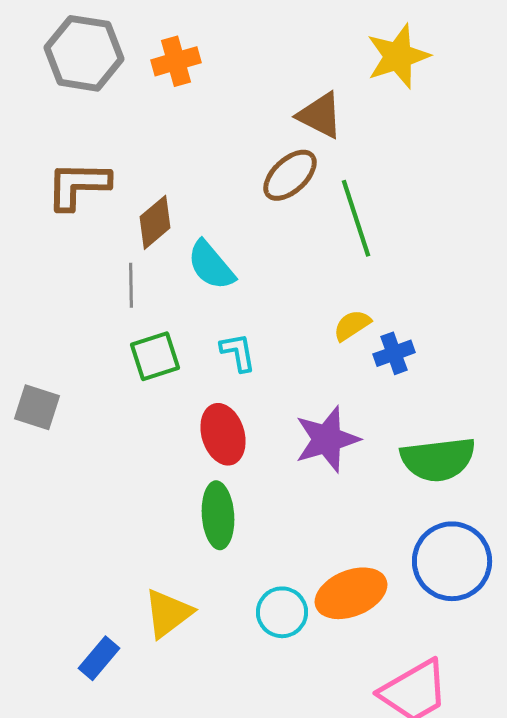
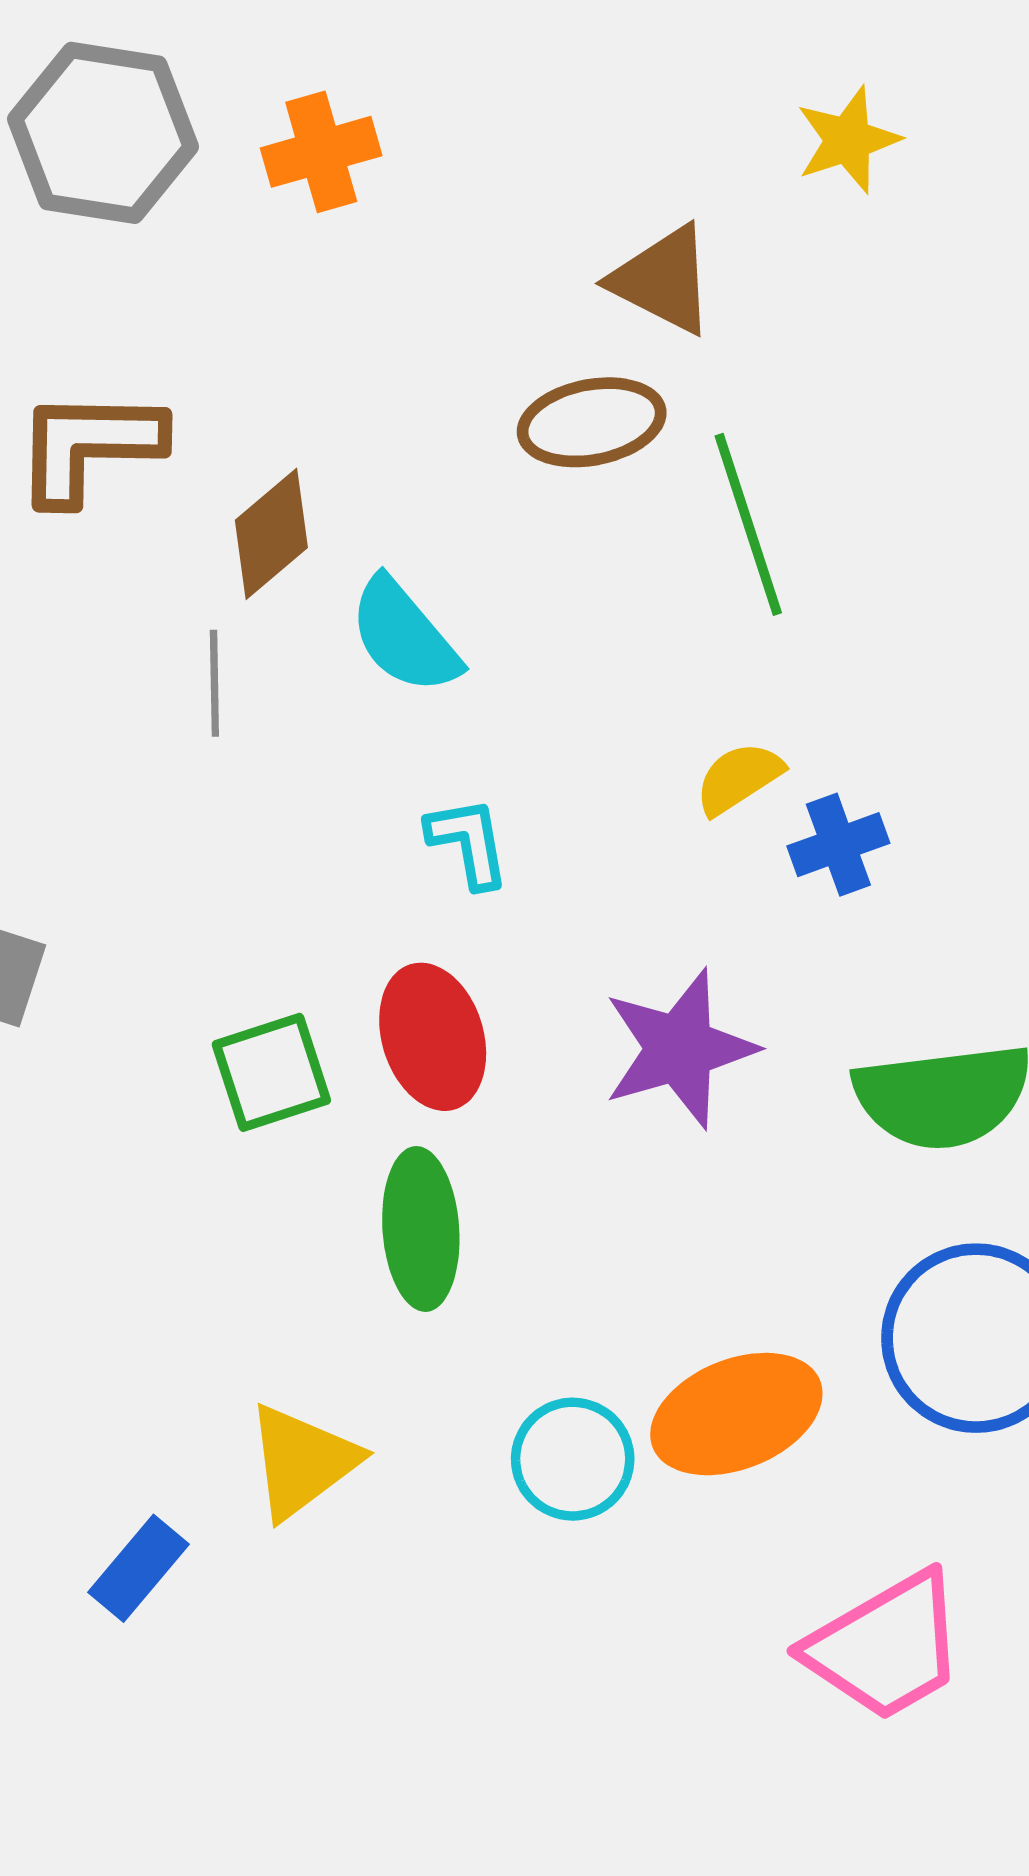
yellow star: (398, 56) -> (848, 140), size x0.7
brown ellipse: (290, 175) -> (592, 422), turned 32
green square: (155, 356) -> (271, 1072), moved

